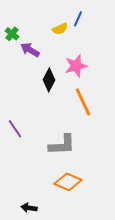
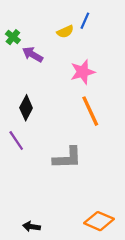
black diamond: (49, 80) -> (26, 108), moved
orange diamond: (68, 182) -> (99, 221), moved

